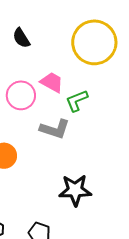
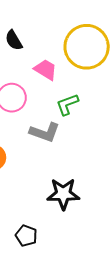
pink trapezoid: (52, 82) -> (45, 70), moved

